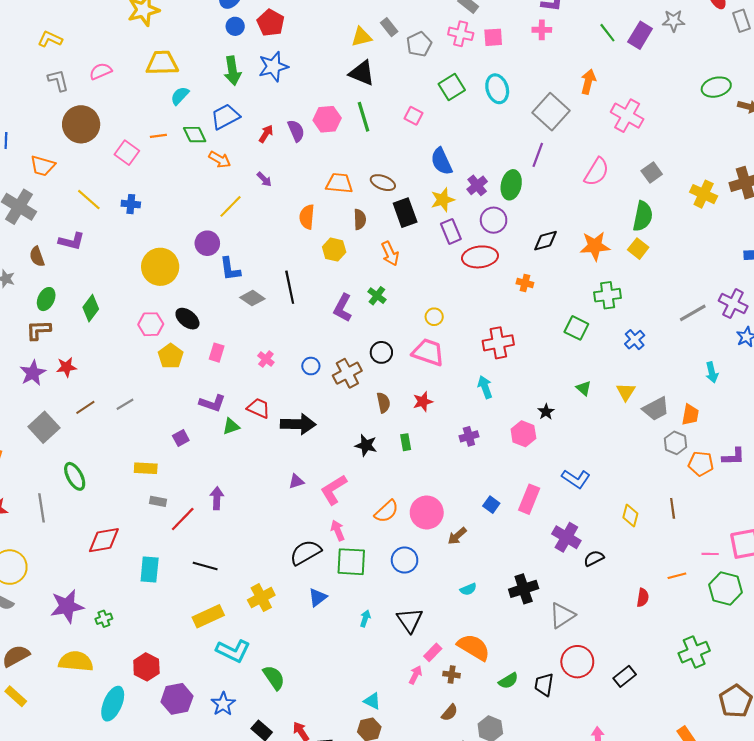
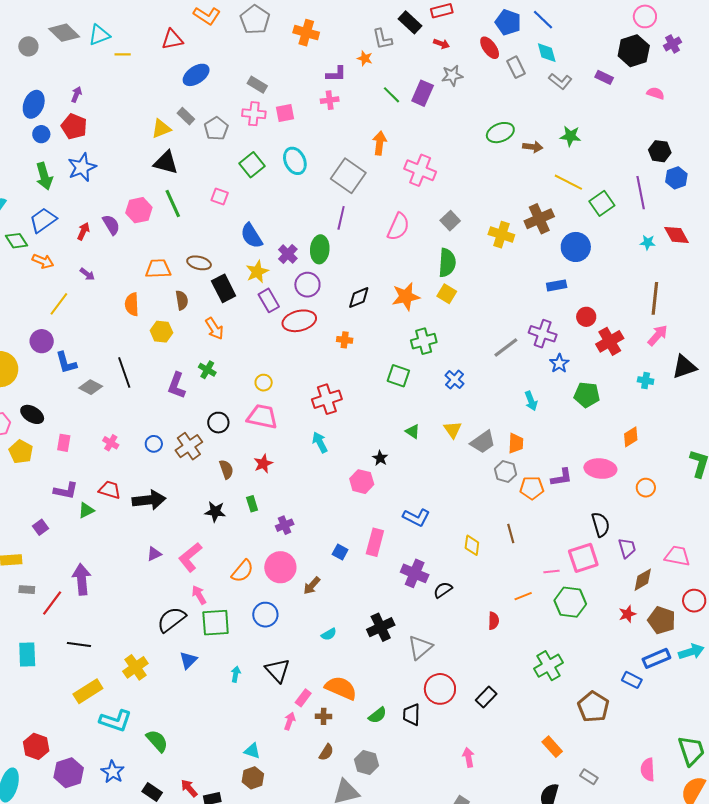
purple cross: (469, 436) -> (285, 525), moved
purple arrow: (217, 498) -> (82, 579), size x1.4

